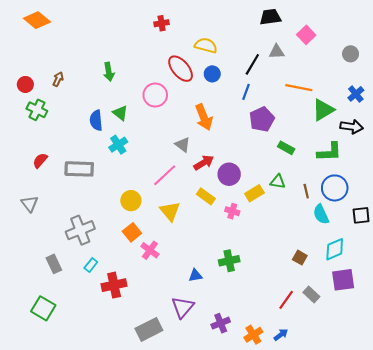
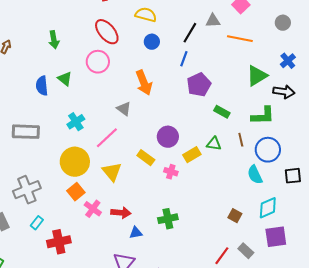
red ellipse: (181, 69) -> (107, 32), moved
orange line: (299, 88) -> (240, 39), moved
cyan cross: (118, 145) -> (76, 122), moved
red arrow: (204, 163) -> (121, 213), moved, turned 36
brown line: (306, 191) -> (241, 140), moved
yellow circle: (131, 201) -> (75, 162), size x1.5

